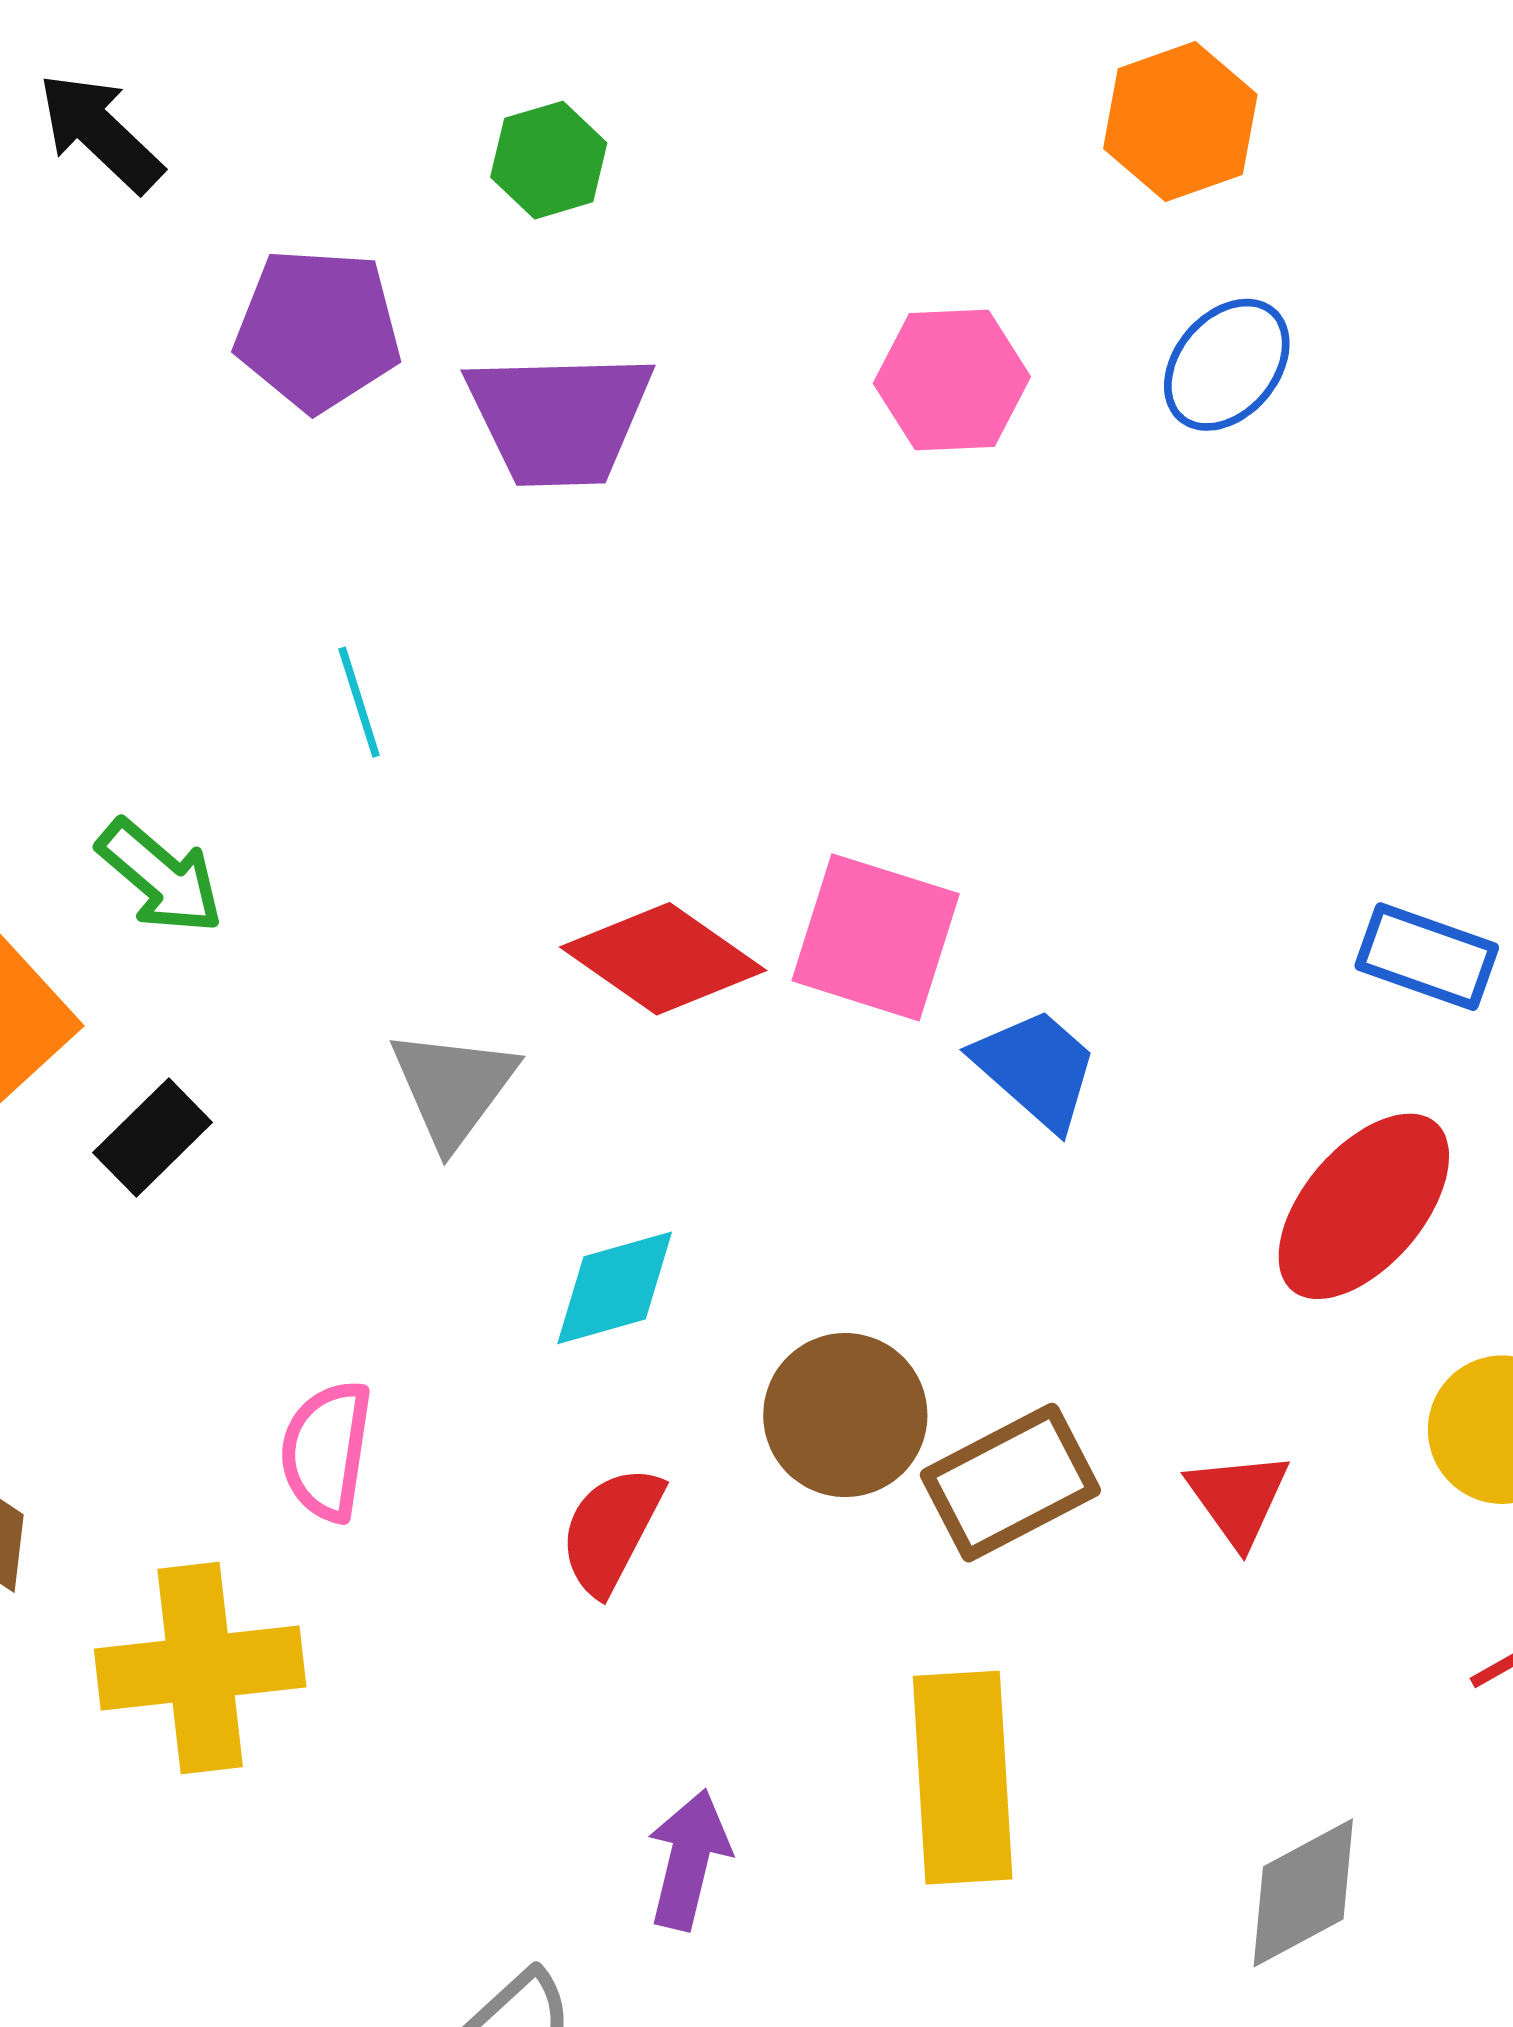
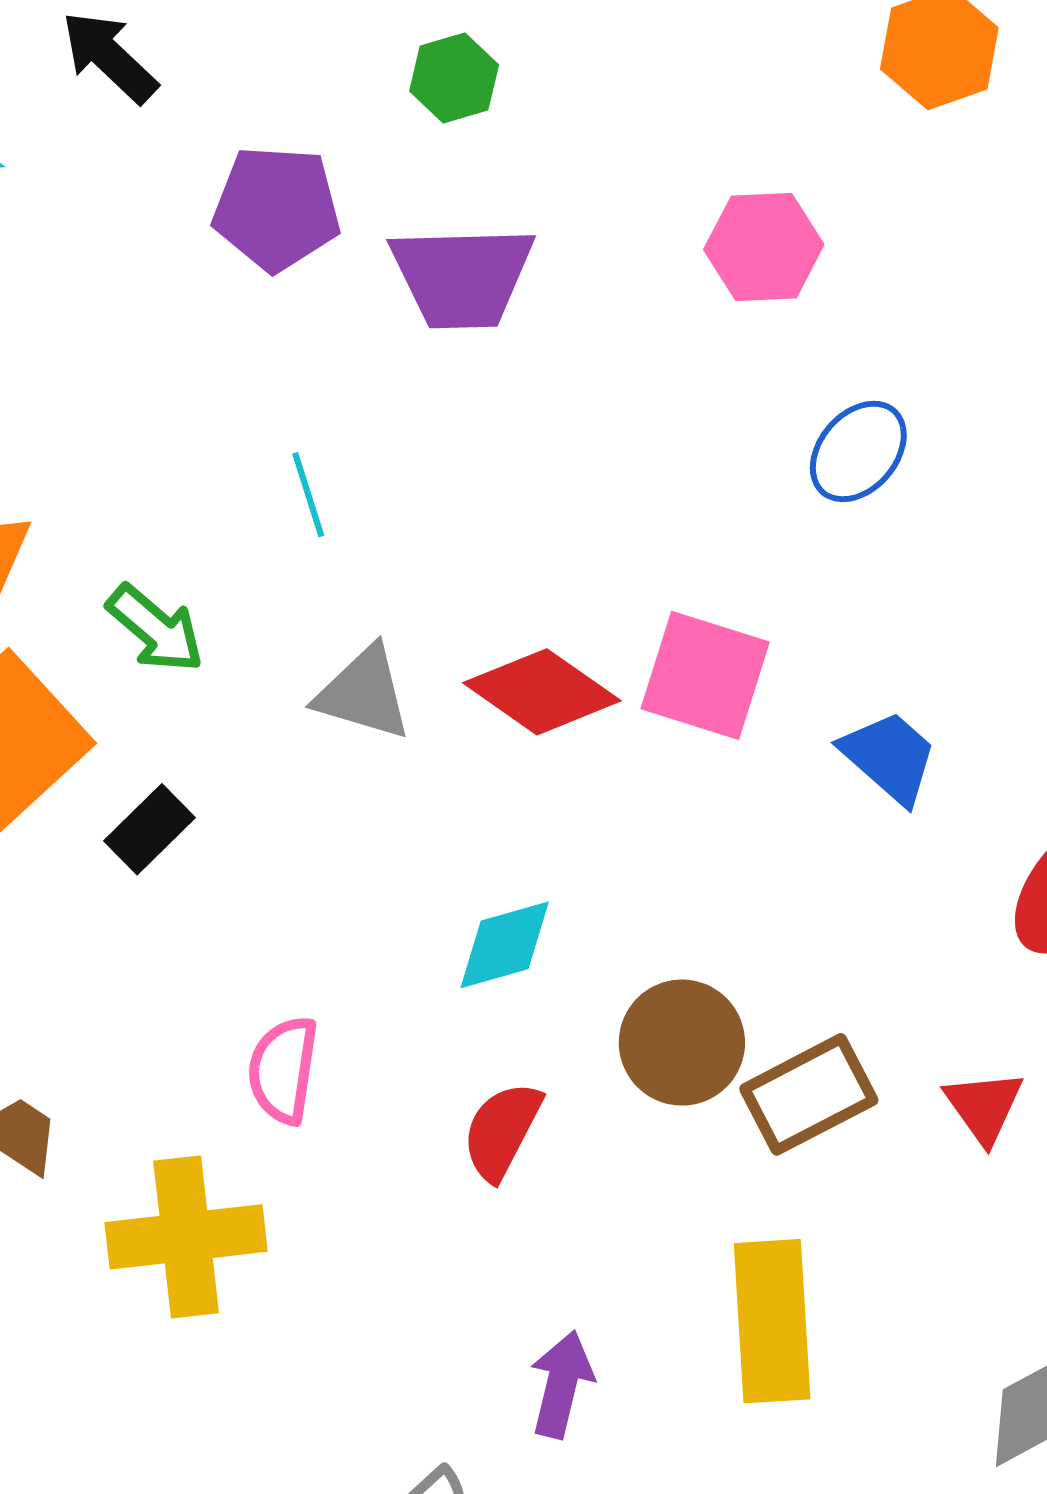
blue ellipse: (1227, 365) -> (858, 451), moved
blue trapezoid: (1036, 1068) -> (889, 757), moved
gray triangle: (453, 1087) -> (364, 693), moved, turned -50

